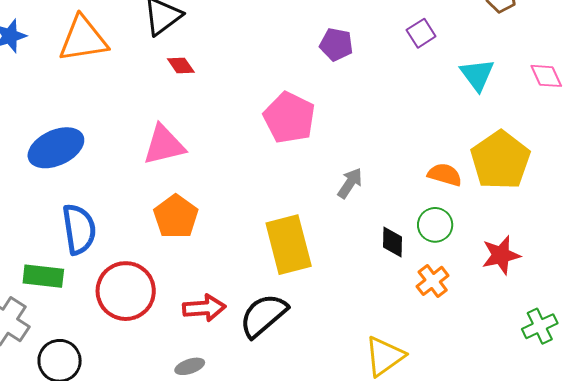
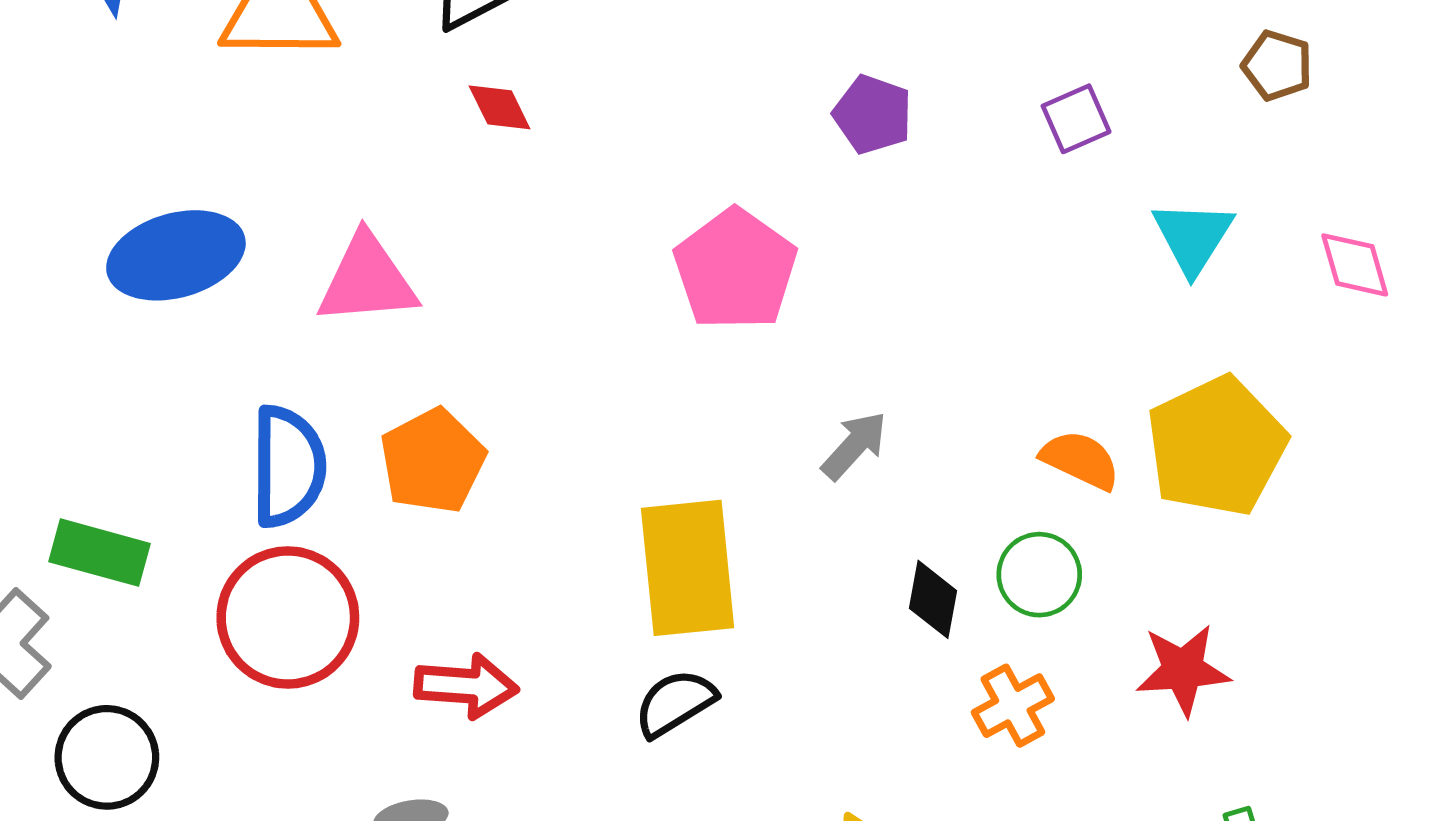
pink triangle: (164, 145) -> (367, 280), moved
blue semicircle: (79, 229) -> (288, 466), moved
black semicircle: (263, 315) -> (675, 703), moved, size x0.7

